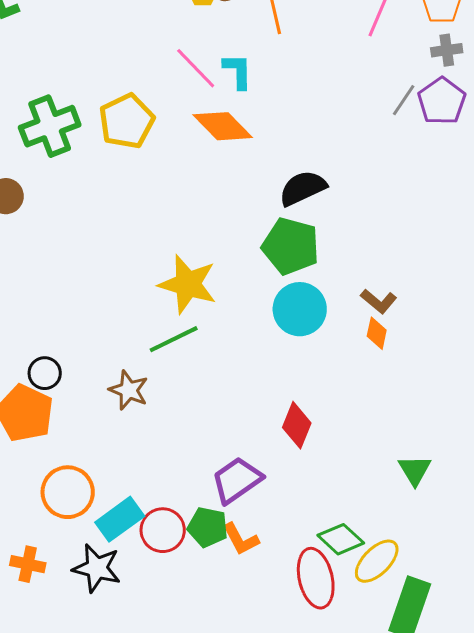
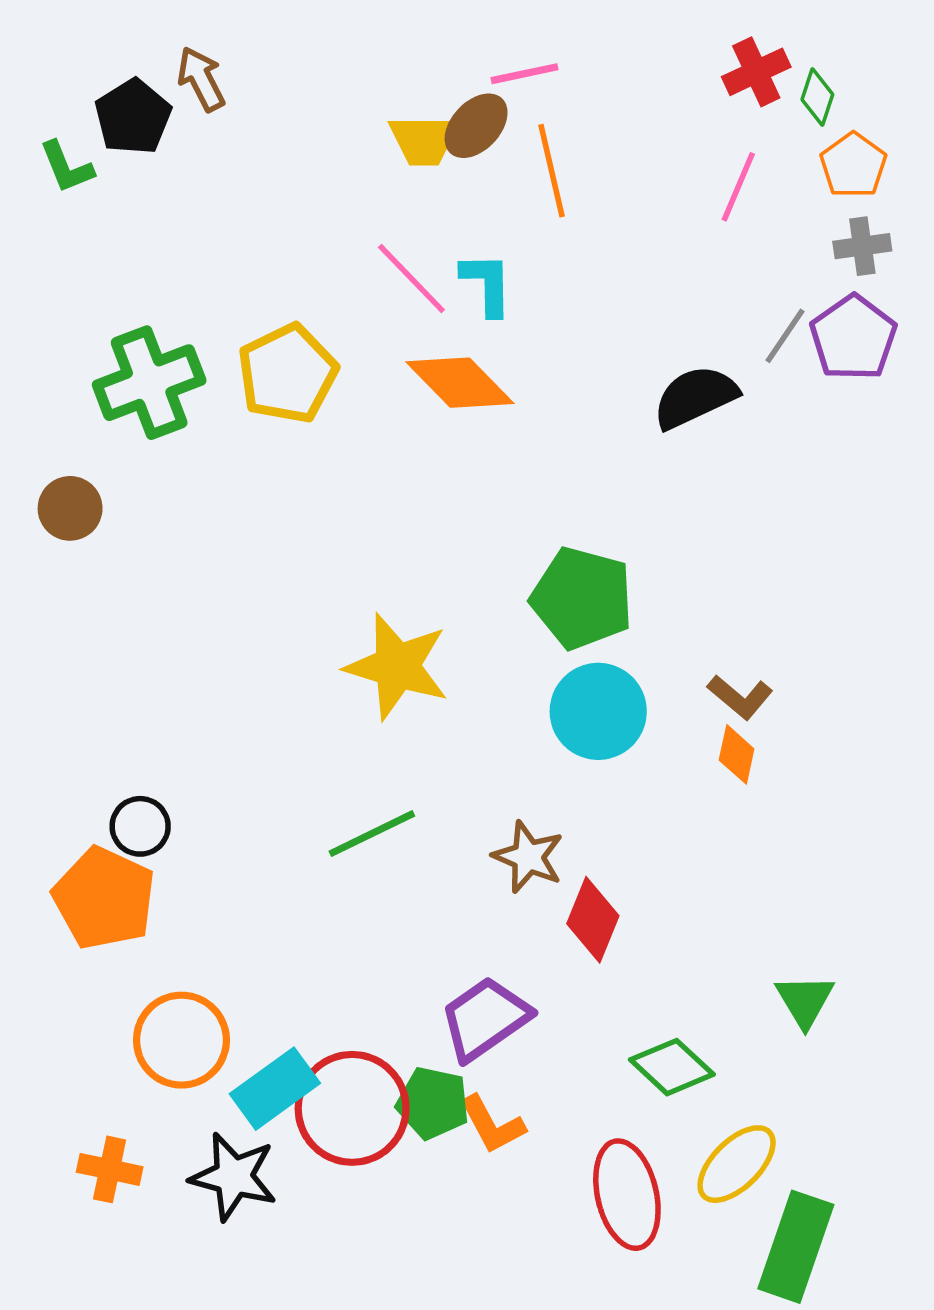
black semicircle: (303, 188) -> (695, 397), moved
green line: (174, 339) -> (372, 834), moved
brown star: (129, 390) -> (528, 857), moved
red circle: (163, 530) -> (352, 1108), size x1.4
green diamond: (341, 539) -> (672, 1067), moved

